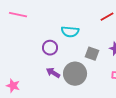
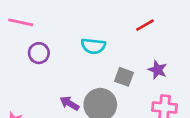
purple circle: (50, 48) -> (39, 53), moved

